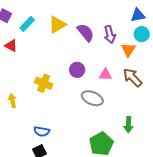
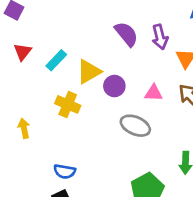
cyan rectangle: (27, 24) -> (56, 60), moved
yellow triangle: (57, 25) -> (89, 72), moved
red triangle: (11, 46) -> (23, 52), turned 40

